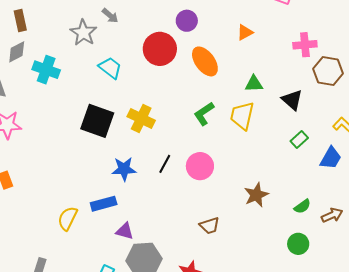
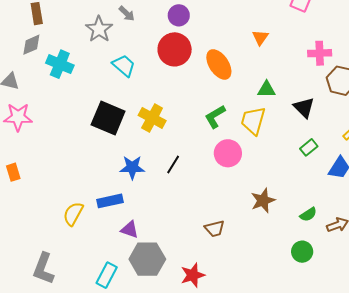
purple circle: (187, 21) -> (179, 15), moved
orange triangle: (245, 32) -> (260, 38), turned -30
pink circle: (200, 166) -> (228, 153), moved

